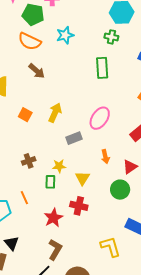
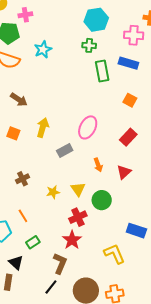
green rectangle: (102, 68) -> (102, 71), moved
brown arrow: (37, 71) -> (19, 100), moved
yellow star: (59, 166) -> (53, 192), moved
green rectangle: (50, 182) -> (33, 242), moved, turned 64
green circle: (120, 190) -> (102, 200), moved
red cross: (79, 206) -> (78, 217), turned -30
red star: (53, 218) -> (72, 240), moved

